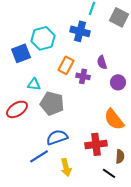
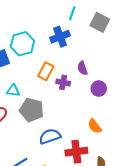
blue cross: (80, 31) -> (60, 37), turned -36
orange semicircle: (114, 119) -> (95, 126), size x0.7
blue semicircle: (57, 137) -> (50, 136), moved

